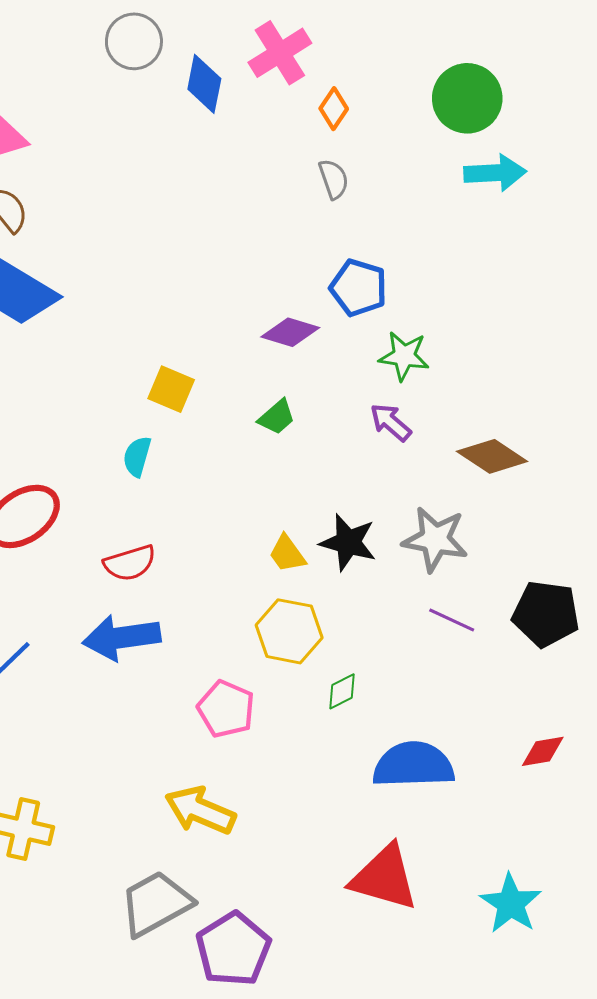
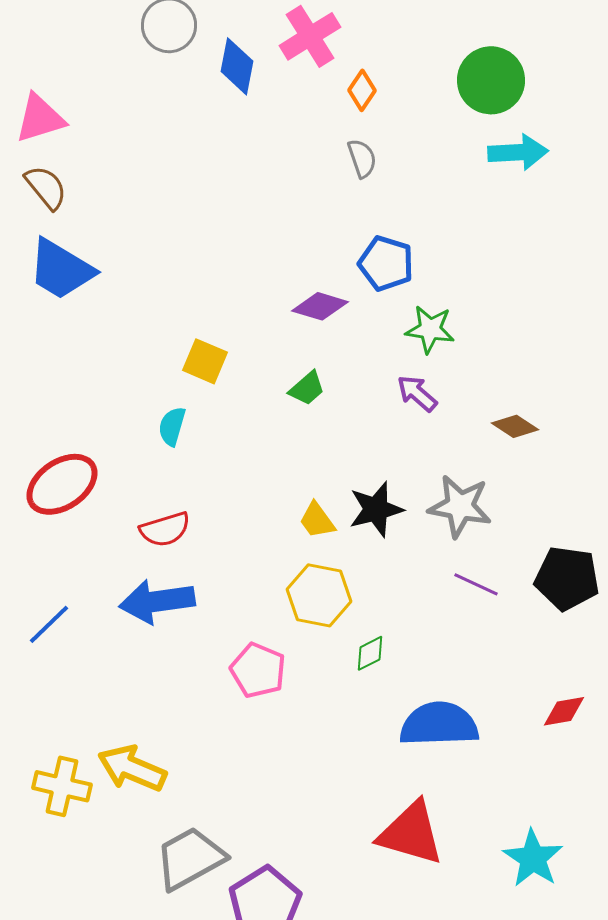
brown diamond: (492, 456) -> (515, 426), size x0.7
black star: (348, 542) -> (376, 509), turned -30
yellow arrow: (200, 810) -> (132, 768), moved

